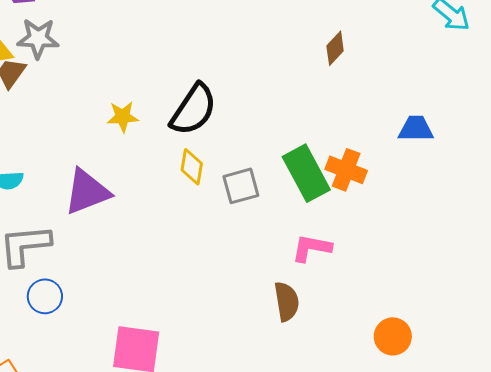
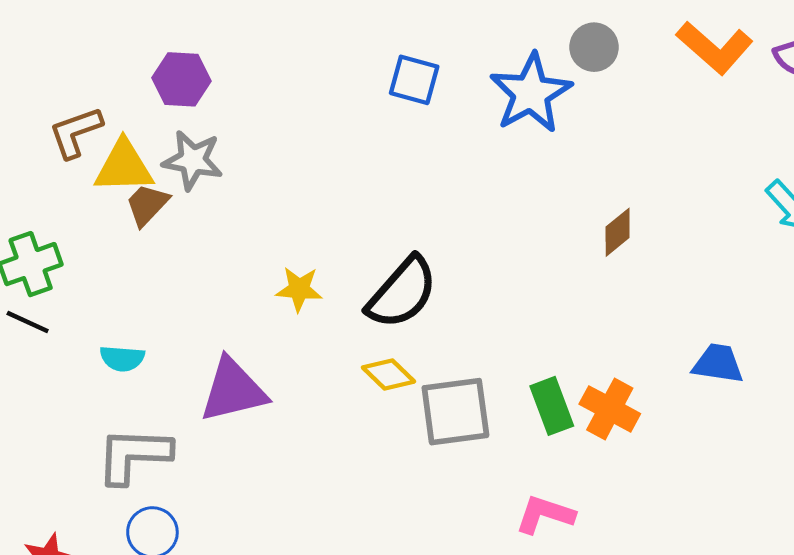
yellow diamond: (192, 167) -> (389, 374), turned -63
green rectangle: (306, 173) -> (552, 406), size x0.7
gray square: (241, 186) -> (455, 412), size x1.4

